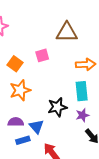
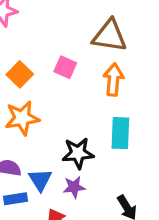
pink square: (42, 55) -> (65, 67), turned 32
orange arrow: (86, 64) -> (113, 80), moved, turned -90
purple star: (82, 115) -> (74, 187), moved

